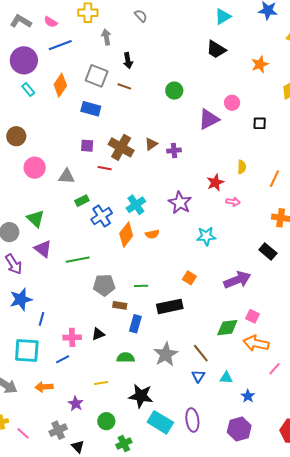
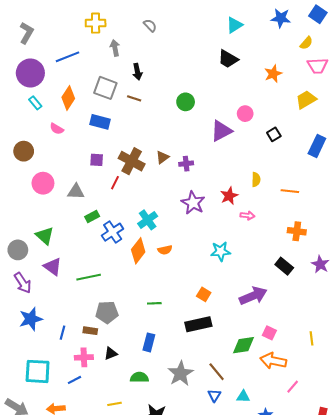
gray L-shape: (21, 21) -> (27, 33), turned 90
pink semicircle: (51, 22) -> (57, 129), moved
black square: (260, 123) -> (274, 134), turned -32
red line: (105, 168) -> (115, 183), turned -72
orange line: (274, 179) -> (290, 191), turned 72
purple star: (180, 203) -> (193, 203), moved
gray pentagon: (104, 285) -> (107, 312), moved
brown rectangle: (120, 305) -> (90, 331), moved
black rectangle: (170, 306) -> (198, 324), moved
blue line: (41, 319) -> (63, 333), moved

